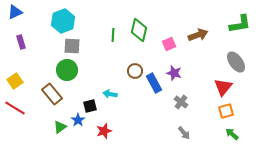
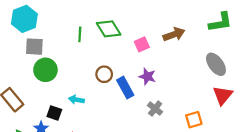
green diamond: (139, 30) -> (109, 29), turned -45
green circle: (67, 70) -> (45, 70), moved
red triangle: (223, 87) -> (223, 95), moved
black square: (90, 106) -> (54, 113), turned 32
orange square: (226, 111) -> (194, 120), moved

